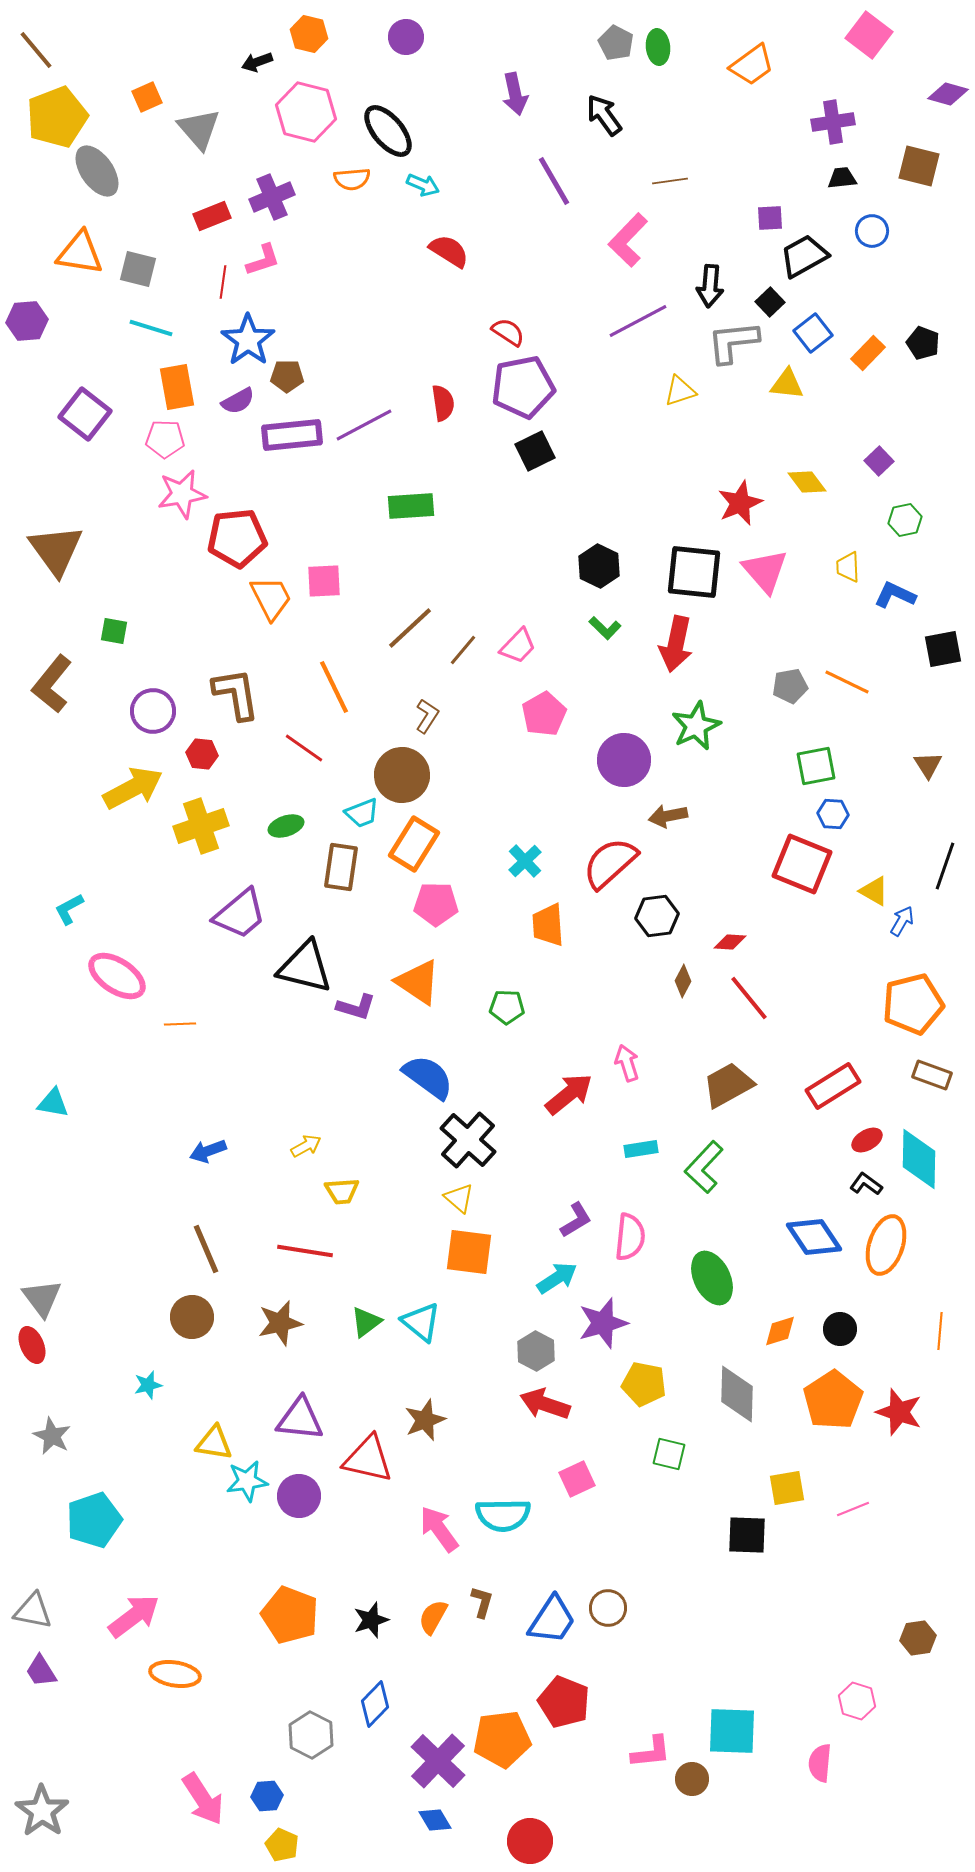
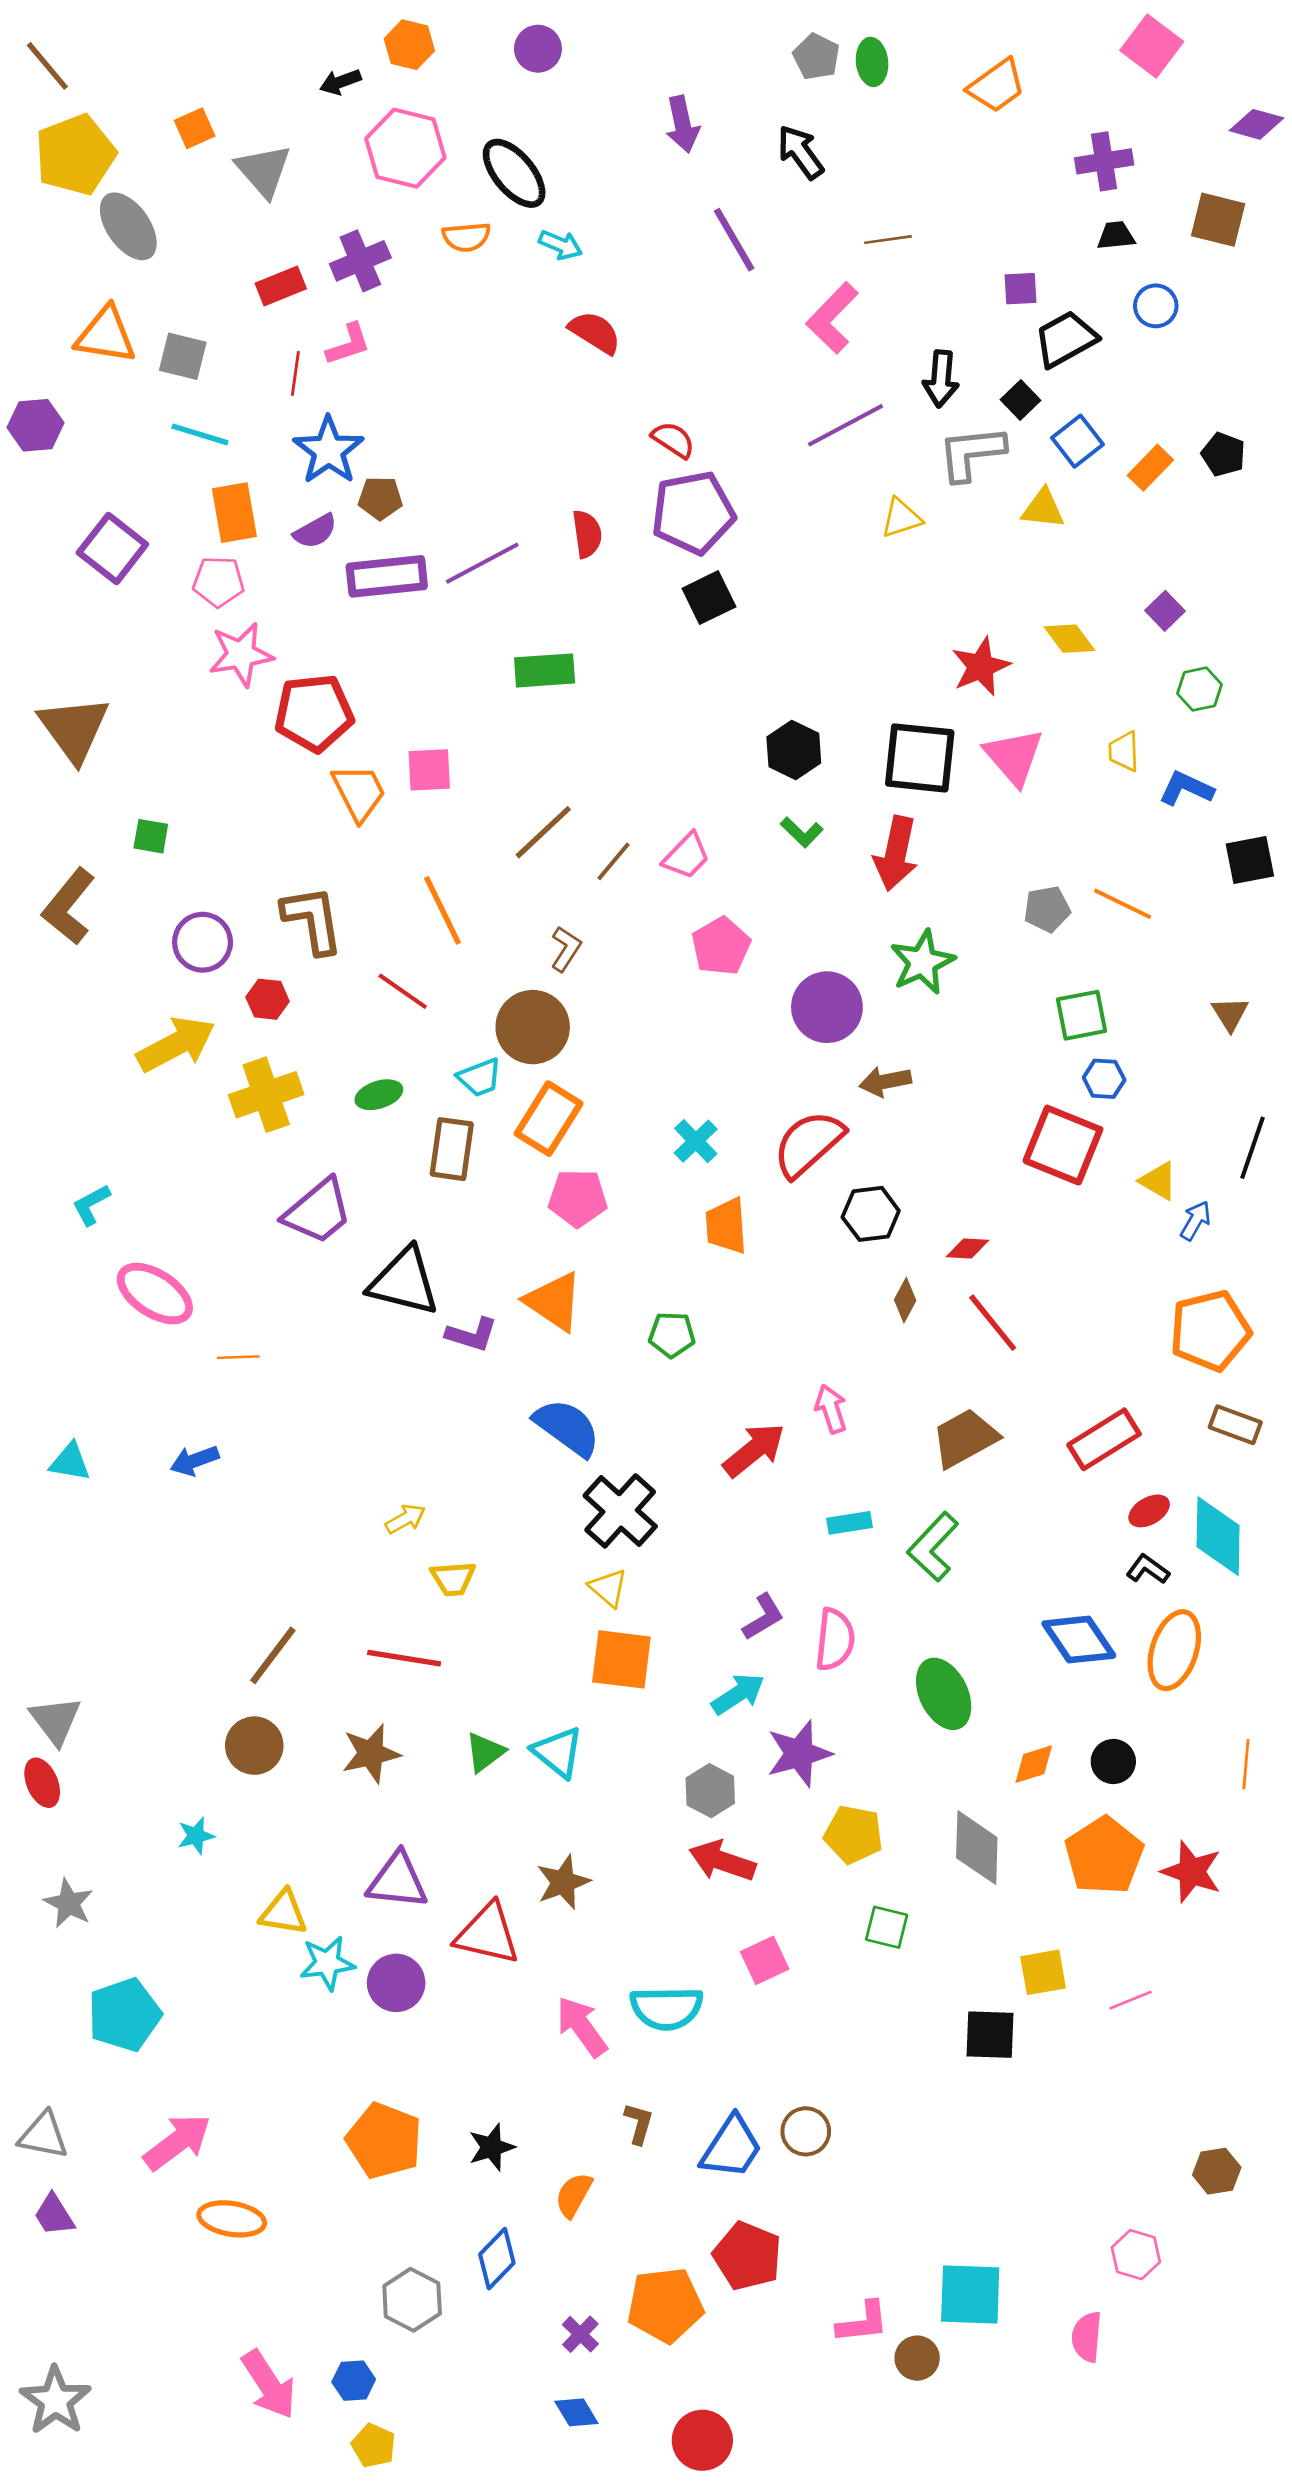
blue arrow: (208, 1151) -> (195, 1461), moved
brown line: (206, 1249) -> (273, 1655), turned 60
orange semicircle: (433, 1617) -> (574, 2195), moved
purple cross: (438, 1761) -> (580, 2334), size x0.5

